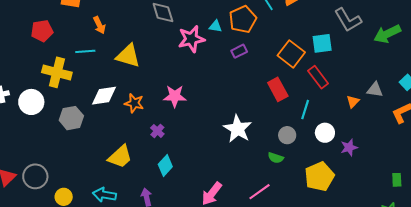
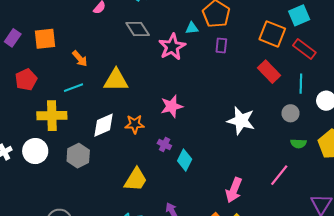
purple rectangle: (239, 51) -> (221, 46), turned -42
green semicircle: (276, 158) -> (298, 144), moved
cyan diamond: (165, 166) -> (185, 160), moved

